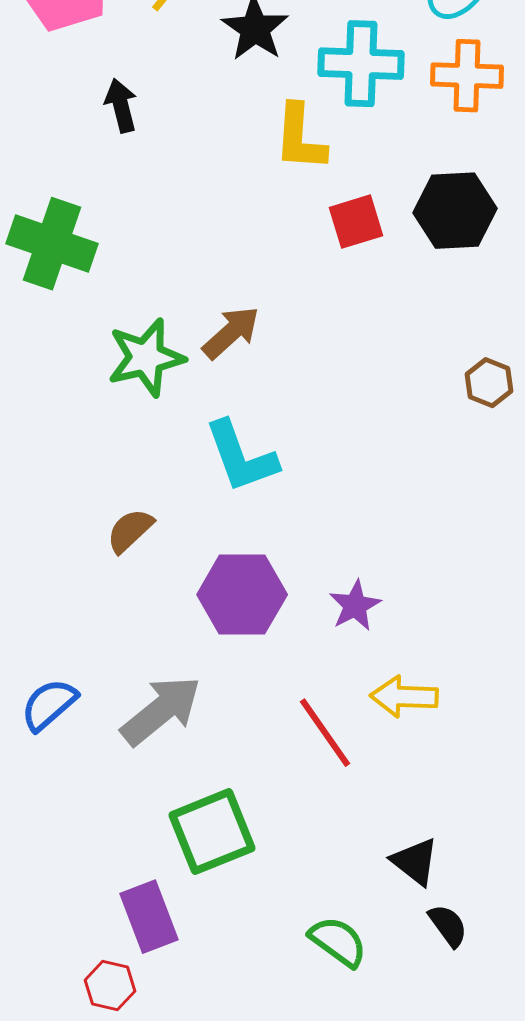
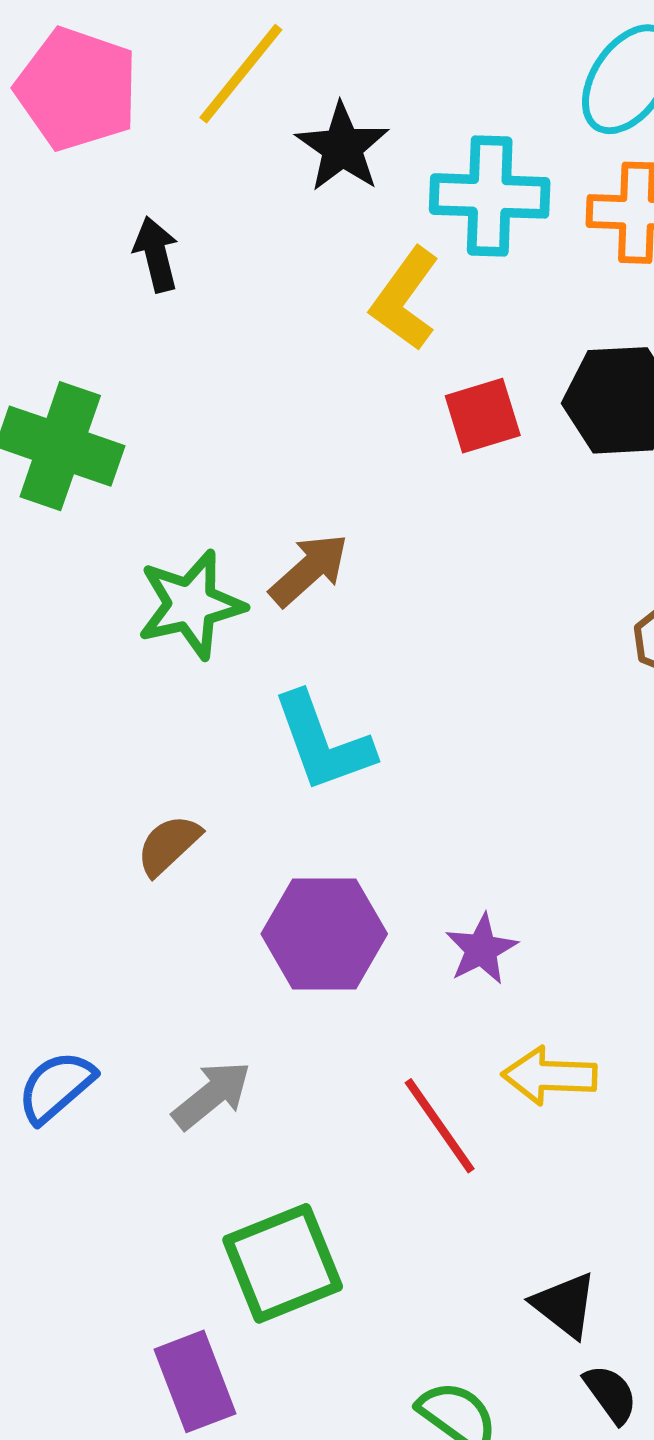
yellow L-shape: (300, 138) -> (405, 299), turned 32
gray arrow: (161, 711) -> (212, 1095), size x0.7

